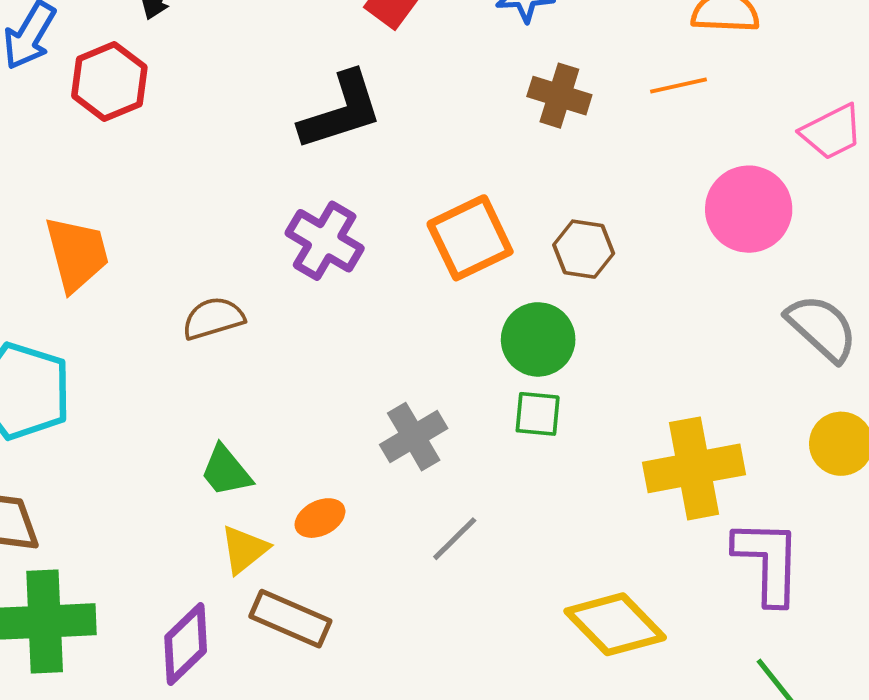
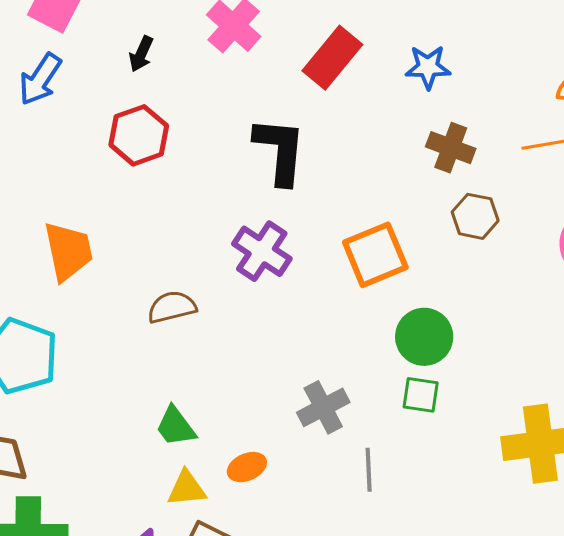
red hexagon: (109, 82) -> (139, 135), moved
black L-shape: (341, 111) -> (280, 151), turned -70
brown hexagon: (584, 249) -> (475, 216), moved
gray line: (455, 539) -> (369, 470), moved, turned -51
yellow triangle: (244, 549) -> (187, 488), turned 30

